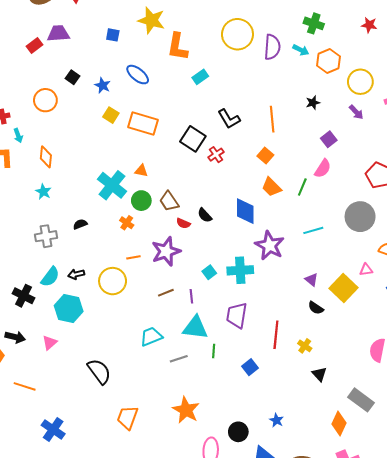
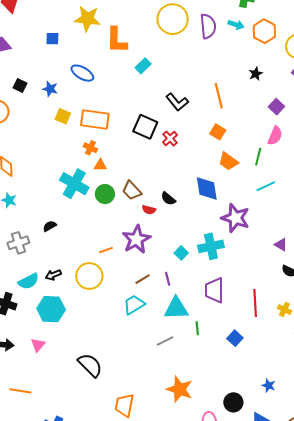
orange cross: (127, 223) -> (90, 148), moved
cyan line: (313, 230) -> (266, 186), moved
cyan semicircle: (50, 277) -> (29, 281), turned 35
cyan trapezoid: (151, 336) -> (134, 305), moved

